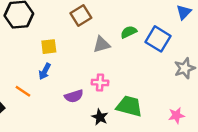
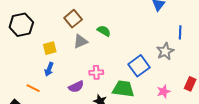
green semicircle: (129, 32) -> (104, 31), moved, turned 64
blue square: (158, 39) -> (139, 66), moved, turned 30
gray triangle: (102, 44) -> (80, 41), moved

